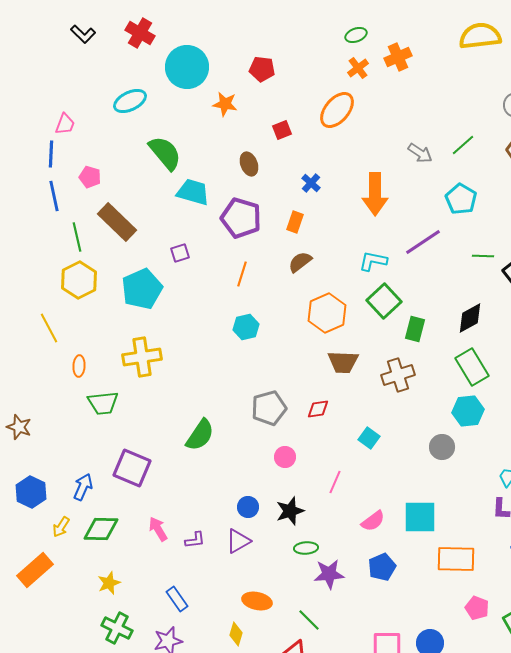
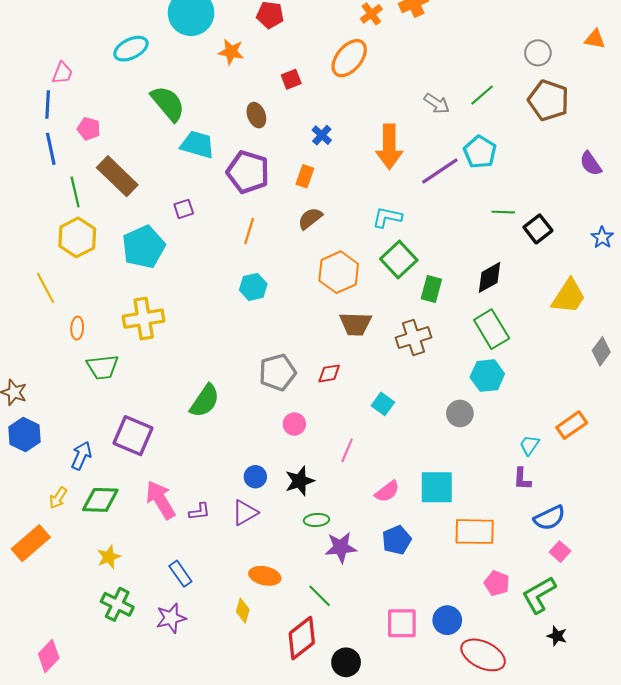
purple line: (423, 242) -> (440, 171), moved
blue hexagon: (31, 492) -> (24, 435), moved
pink arrow: (158, 529) -> (160, 500), size x1.5

